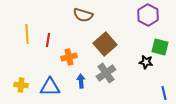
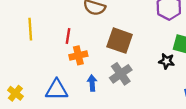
red line: (48, 40) -> (68, 36), moved
brown square: (105, 44) -> (120, 41), turned -30
yellow cross: (21, 85) -> (15, 93), moved, turned 32

